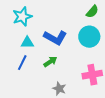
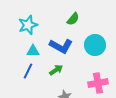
green semicircle: (92, 12) -> (73, 19), moved

